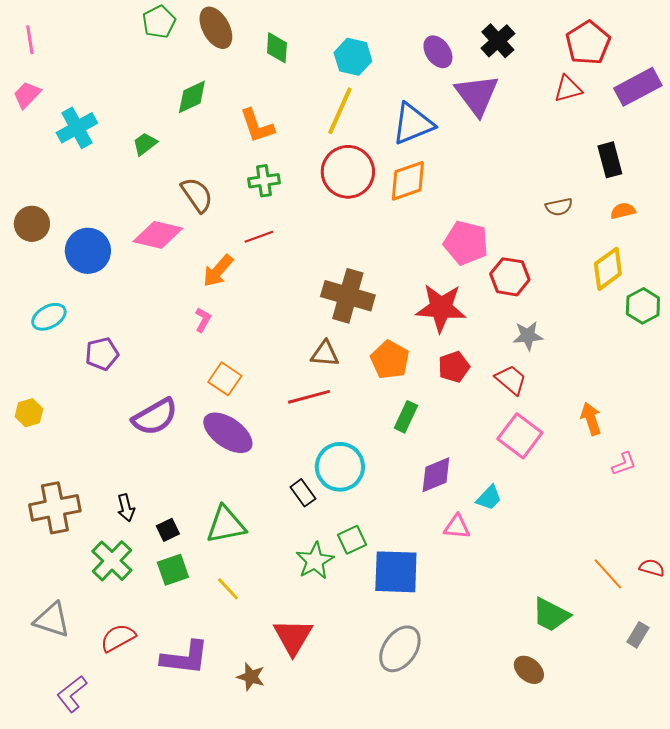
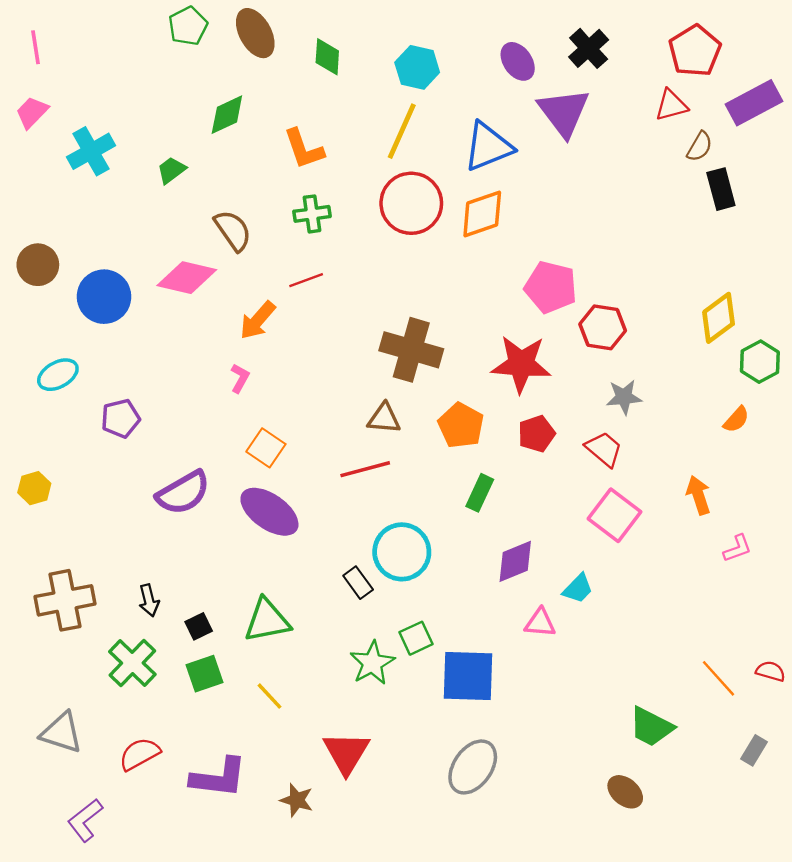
brown semicircle: (559, 207) -> (700, 147), moved, turned -48
orange semicircle: (623, 211) -> (736, 420), moved, turned 145

